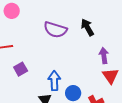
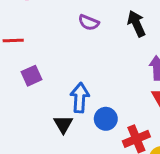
purple semicircle: (55, 30) -> (89, 22), size x0.6

